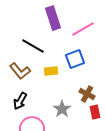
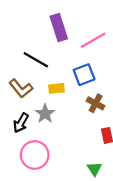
brown cross: (87, 94) -> (96, 103), moved
gray star: (62, 109) -> (45, 114), moved

